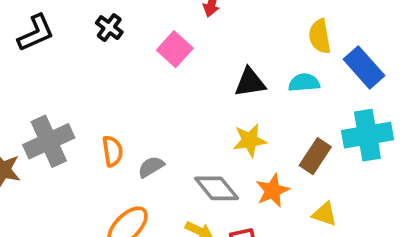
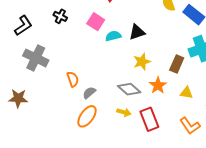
cyan semicircle: (304, 83) -> (113, 36), moved
gray cross: (49, 141) -> (36, 58), moved, turned -30
gray semicircle: (151, 167) -> (89, 93), moved

